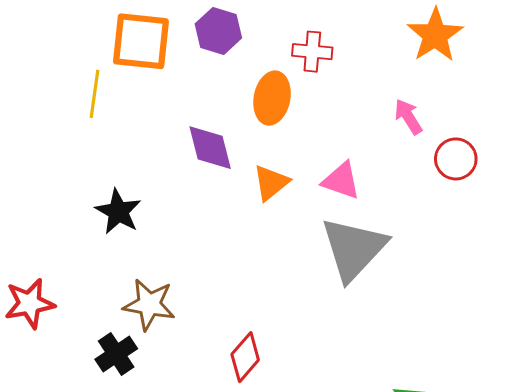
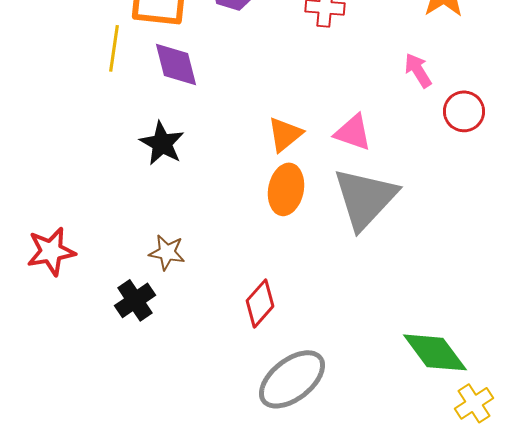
orange ellipse: (272, 98) -> (286, 189), moved
purple diamond: (210, 148) -> (176, 64), moved
black star: (118, 212) -> (162, 143), moved
brown star: (149, 304) -> (167, 252), size x0.7

